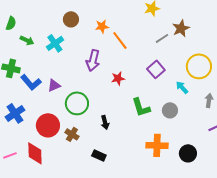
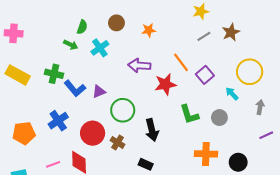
green semicircle: (11, 23) -> (82, 27), moved
gray line: (162, 38) -> (204, 36), moved
orange line: (120, 40) -> (181, 62), moved
purple arrow: (93, 60) -> (139, 66), turned 80
red star: (118, 78) -> (165, 84), size x1.5
black arrow: (105, 122) -> (152, 130), size x1.5

